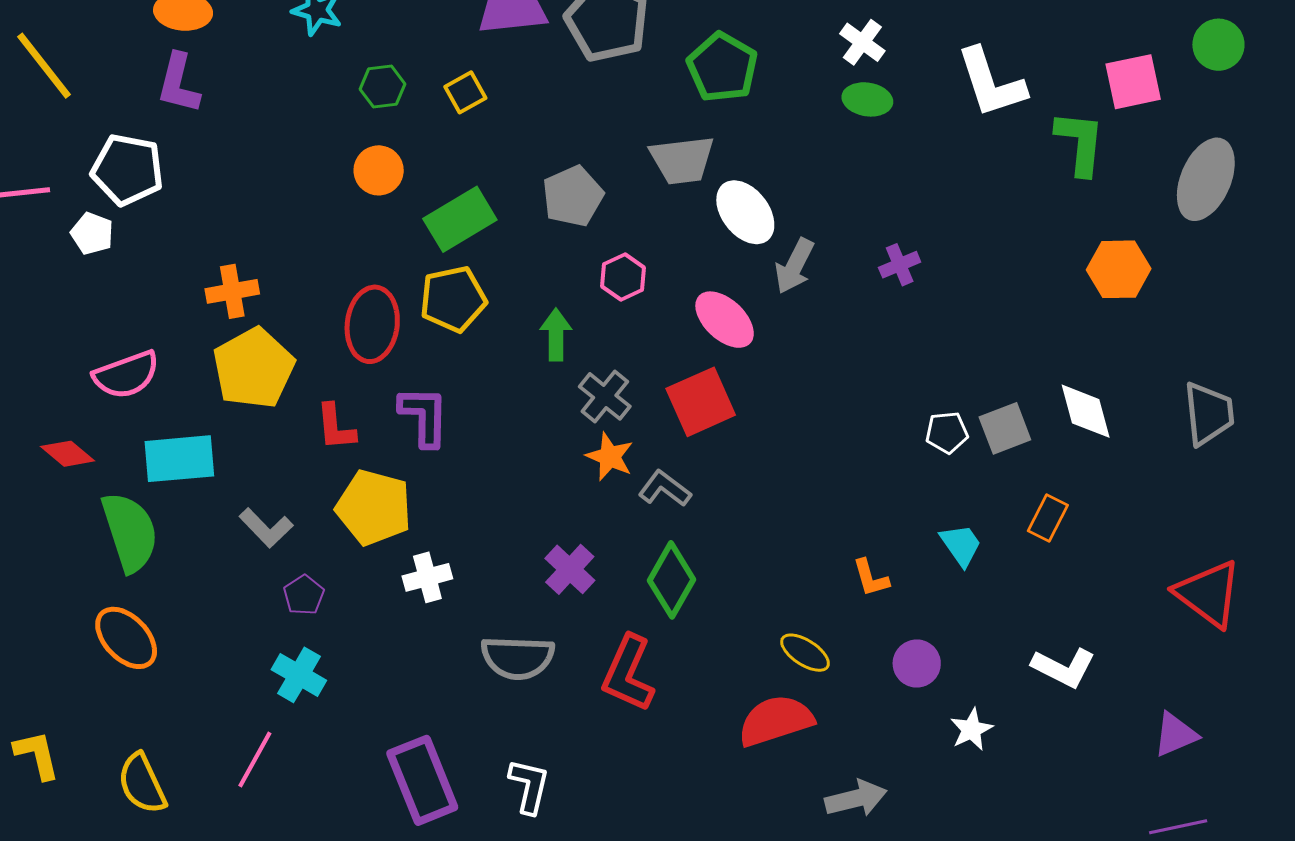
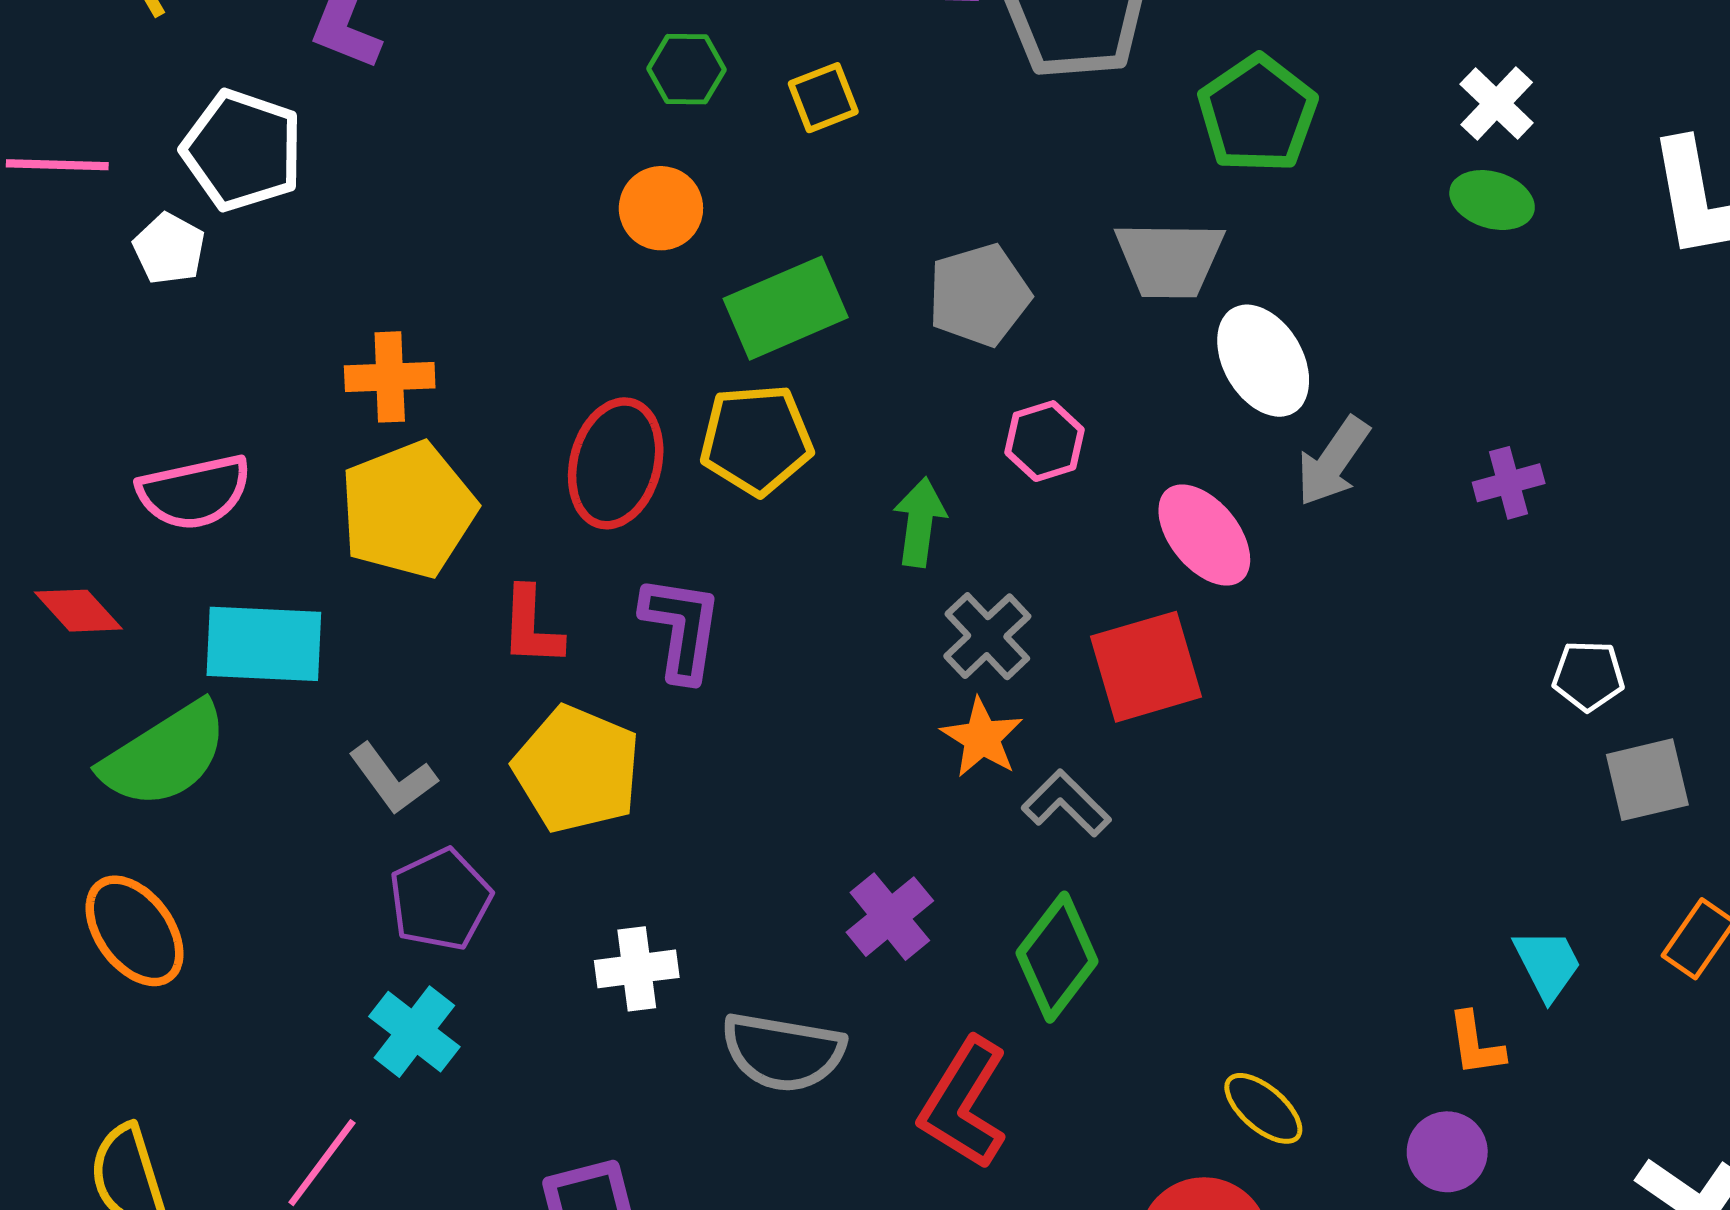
white pentagon: (947, 432) -> (1588, 676), moved
green semicircle: (130, 532) -> (165, 755), turned 68
white cross: (427, 577) -> (637, 969), moved
orange L-shape: (871, 578) -> (1476, 1044), moved
purple pentagon: (304, 595) -> (440, 899), size x1.5

